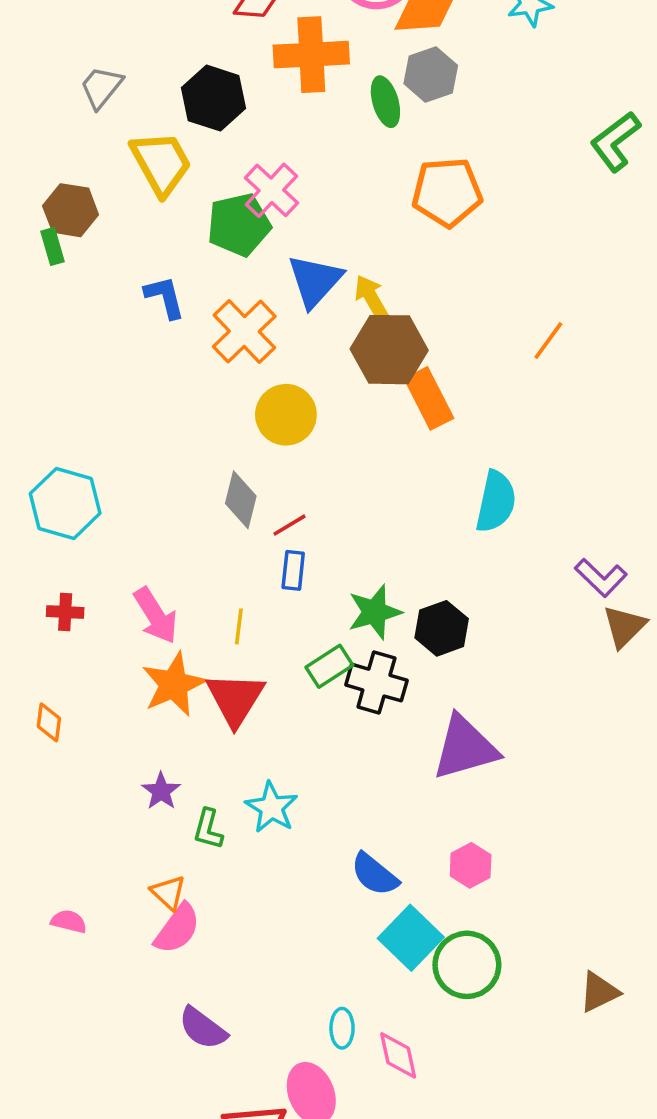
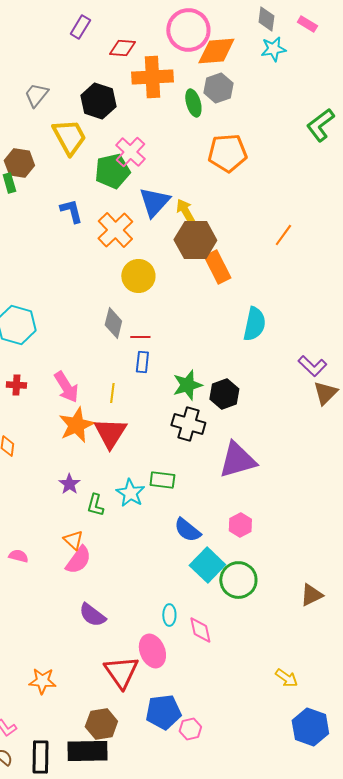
red line: (290, 525) -> (140, 337), turned 30
green rectangle: (329, 666) -> (162, 480), moved, turned 40

